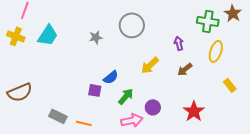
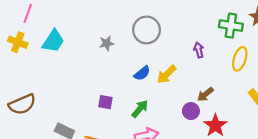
brown arrow: (185, 69) -> (205, 94), moved
blue semicircle: (111, 77) -> (142, 73), moved
purple circle: (153, 107) -> (191, 111), moved

